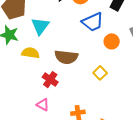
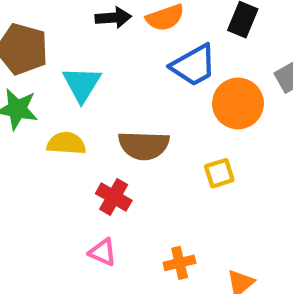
orange circle: (112, 41) -> (238, 103), size x1.5
yellow square: (100, 73) -> (219, 173), turned 32

